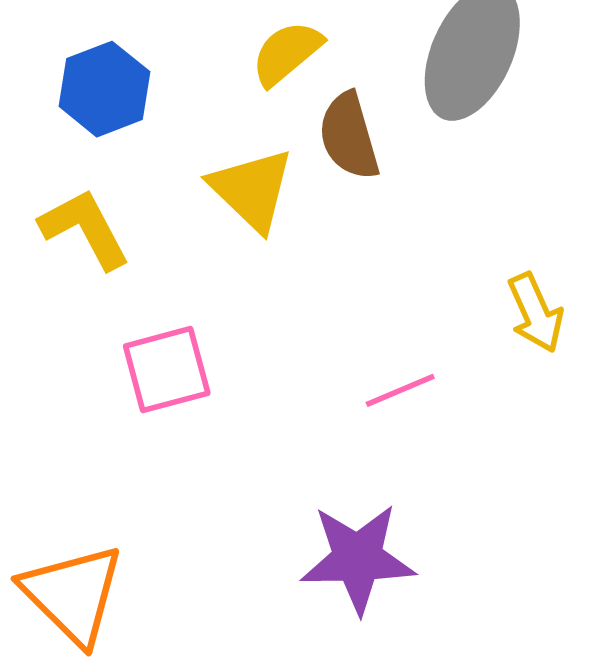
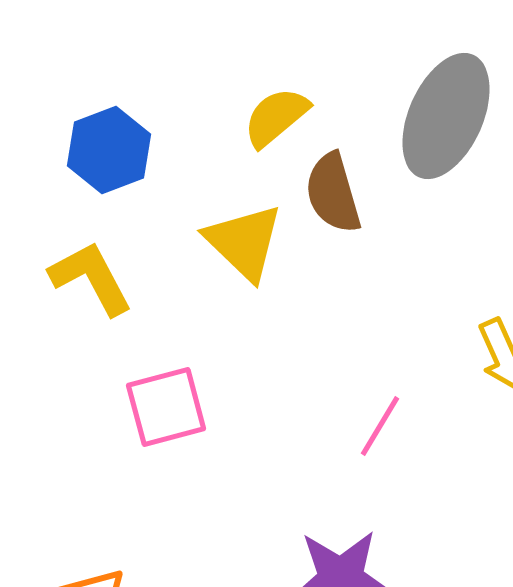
pink line: (400, 390) -> (380, 426), turned -36

